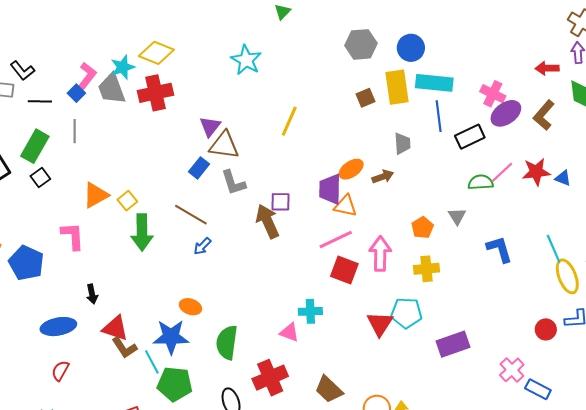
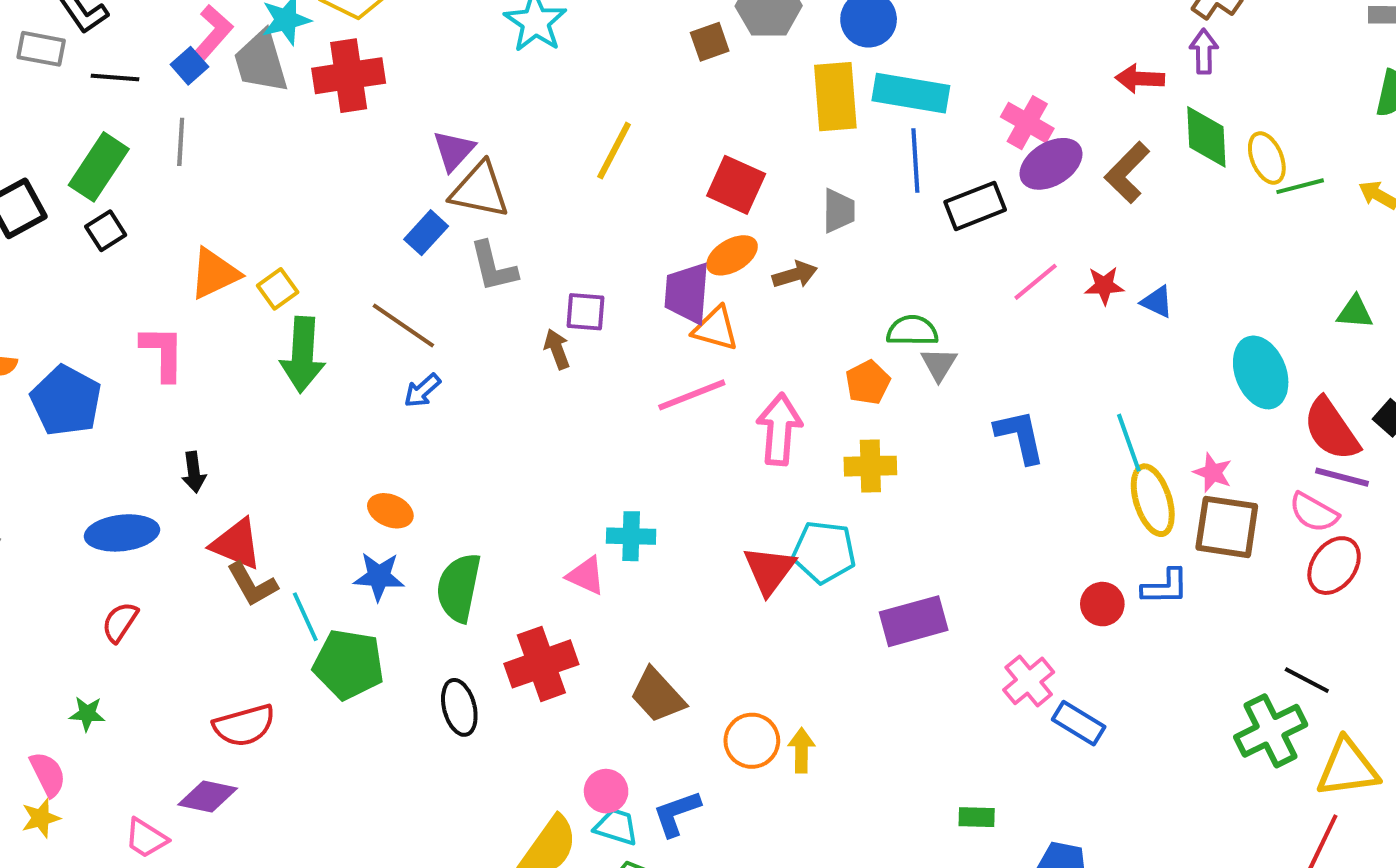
brown square: (365, 98) -> (710, 42), moved
red star: (536, 172) -> (1104, 286), size x0.7
green semicircle: (481, 182) -> (912, 331), moved
brown arrow: (268, 221) -> (557, 349), size x0.6
red square: (344, 270) -> (736, 185), moved
blue star: (171, 337) -> (379, 576), moved, size x0.7

